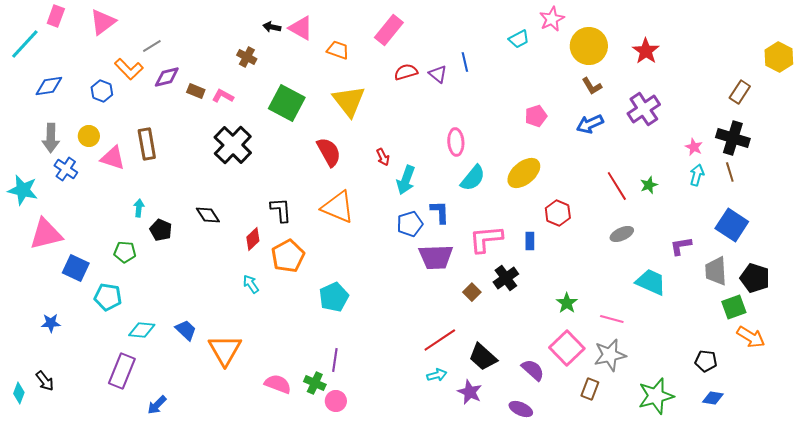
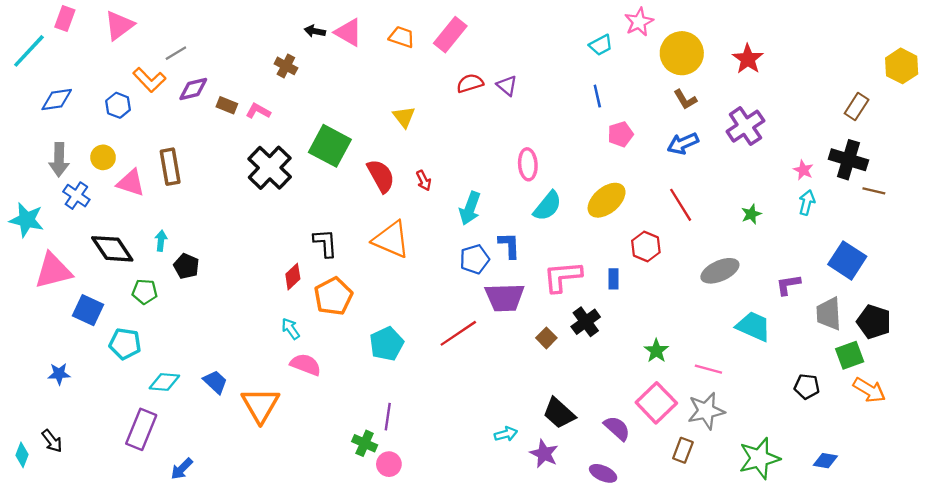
orange trapezoid: (338, 50) -> (402, 37), moved
blue line: (465, 62) -> (597, 96), moved
yellow triangle: (349, 101) -> (404, 117), size x0.6
green square: (287, 103) -> (330, 146), moved
red arrow: (383, 157) -> (424, 181), moved
brown line: (730, 172) -> (874, 191), moved, turned -60
red line: (617, 186) -> (681, 205), moved
black diamond: (208, 215) -> (112, 249), moved, size x1.5
gray ellipse: (622, 234) -> (720, 271), size x1.4
red line: (440, 340) -> (458, 333), moved
black pentagon: (706, 361) -> (807, 387), moved
pink semicircle: (278, 384) -> (306, 365), moved

